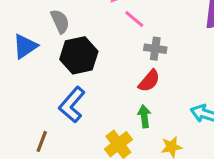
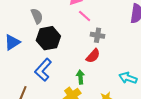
blue triangle: (25, 46) -> (12, 42), moved
green arrow: (144, 116) -> (80, 77), moved

